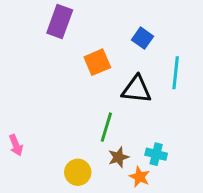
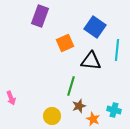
blue square: (143, 38) -> (95, 27), size x1.5
cyan cross: (156, 154) -> (114, 110), moved

